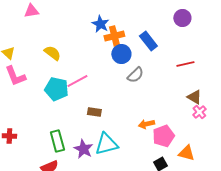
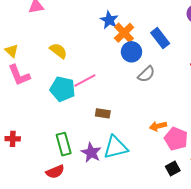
orange cross: (114, 36) -> (124, 33), turned -30
pink pentagon: (163, 136) -> (176, 139), turned -30

